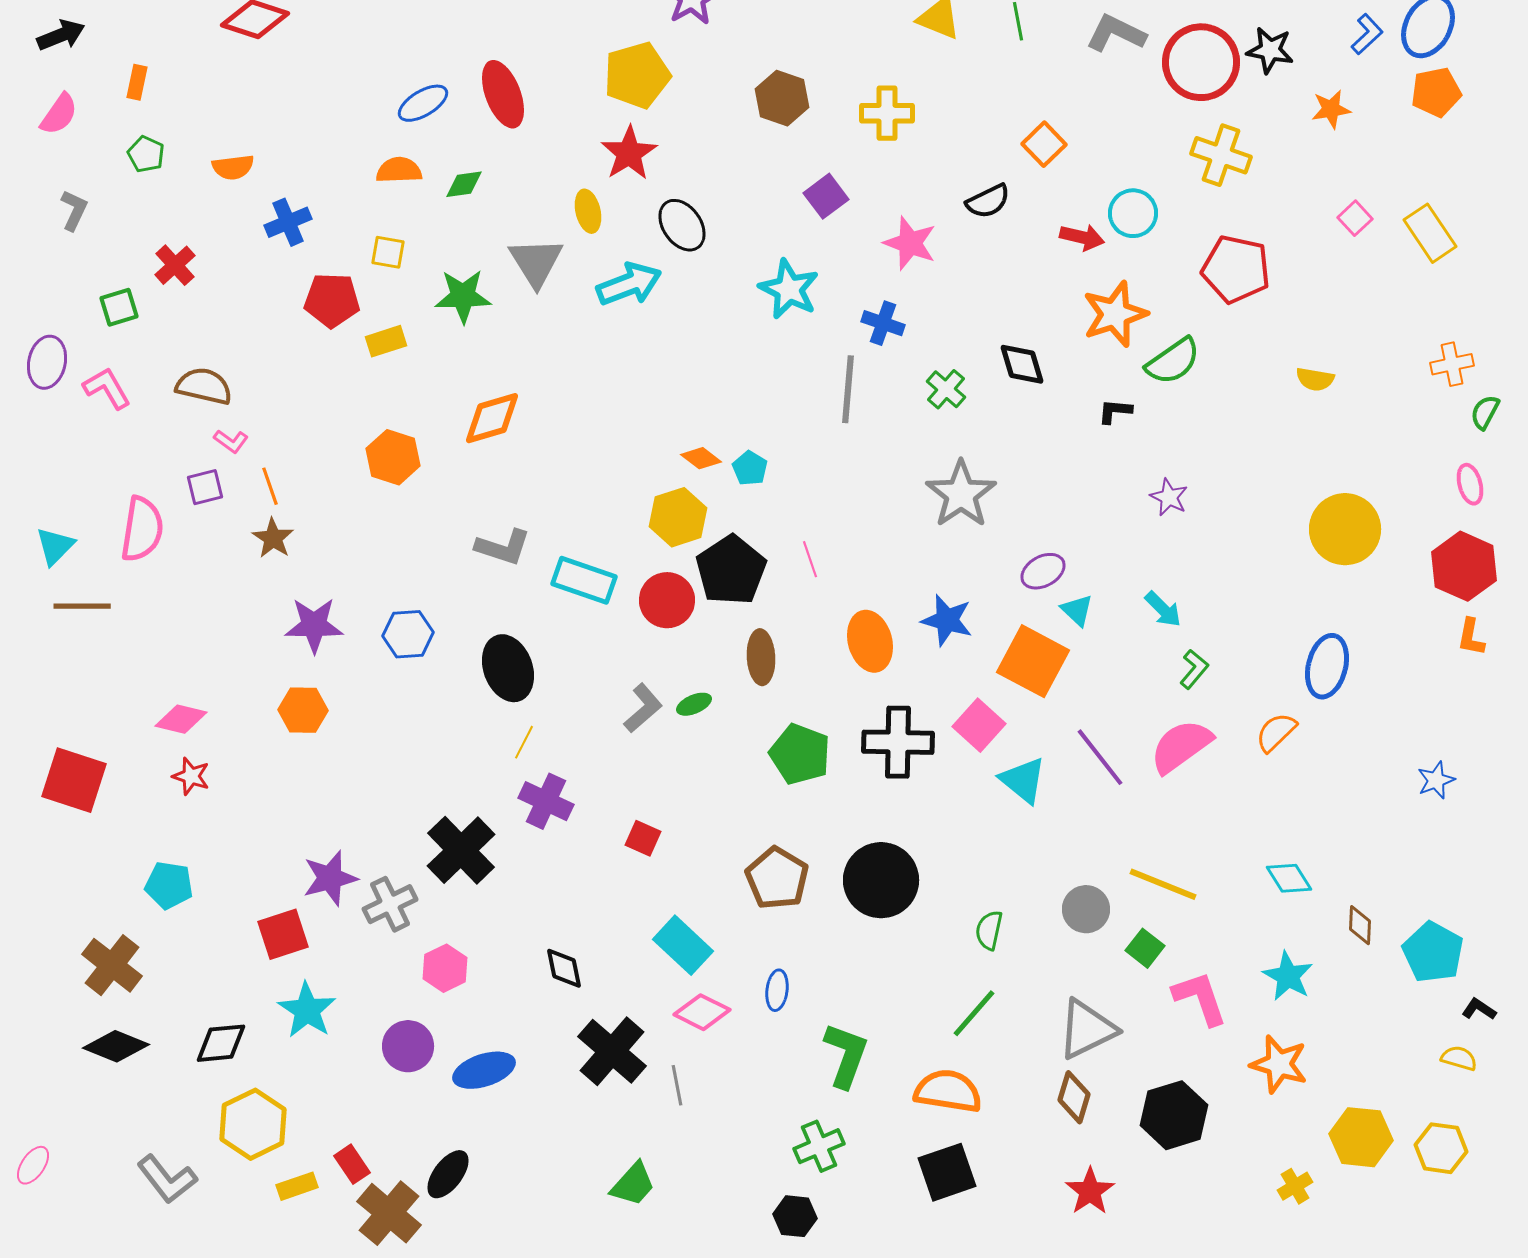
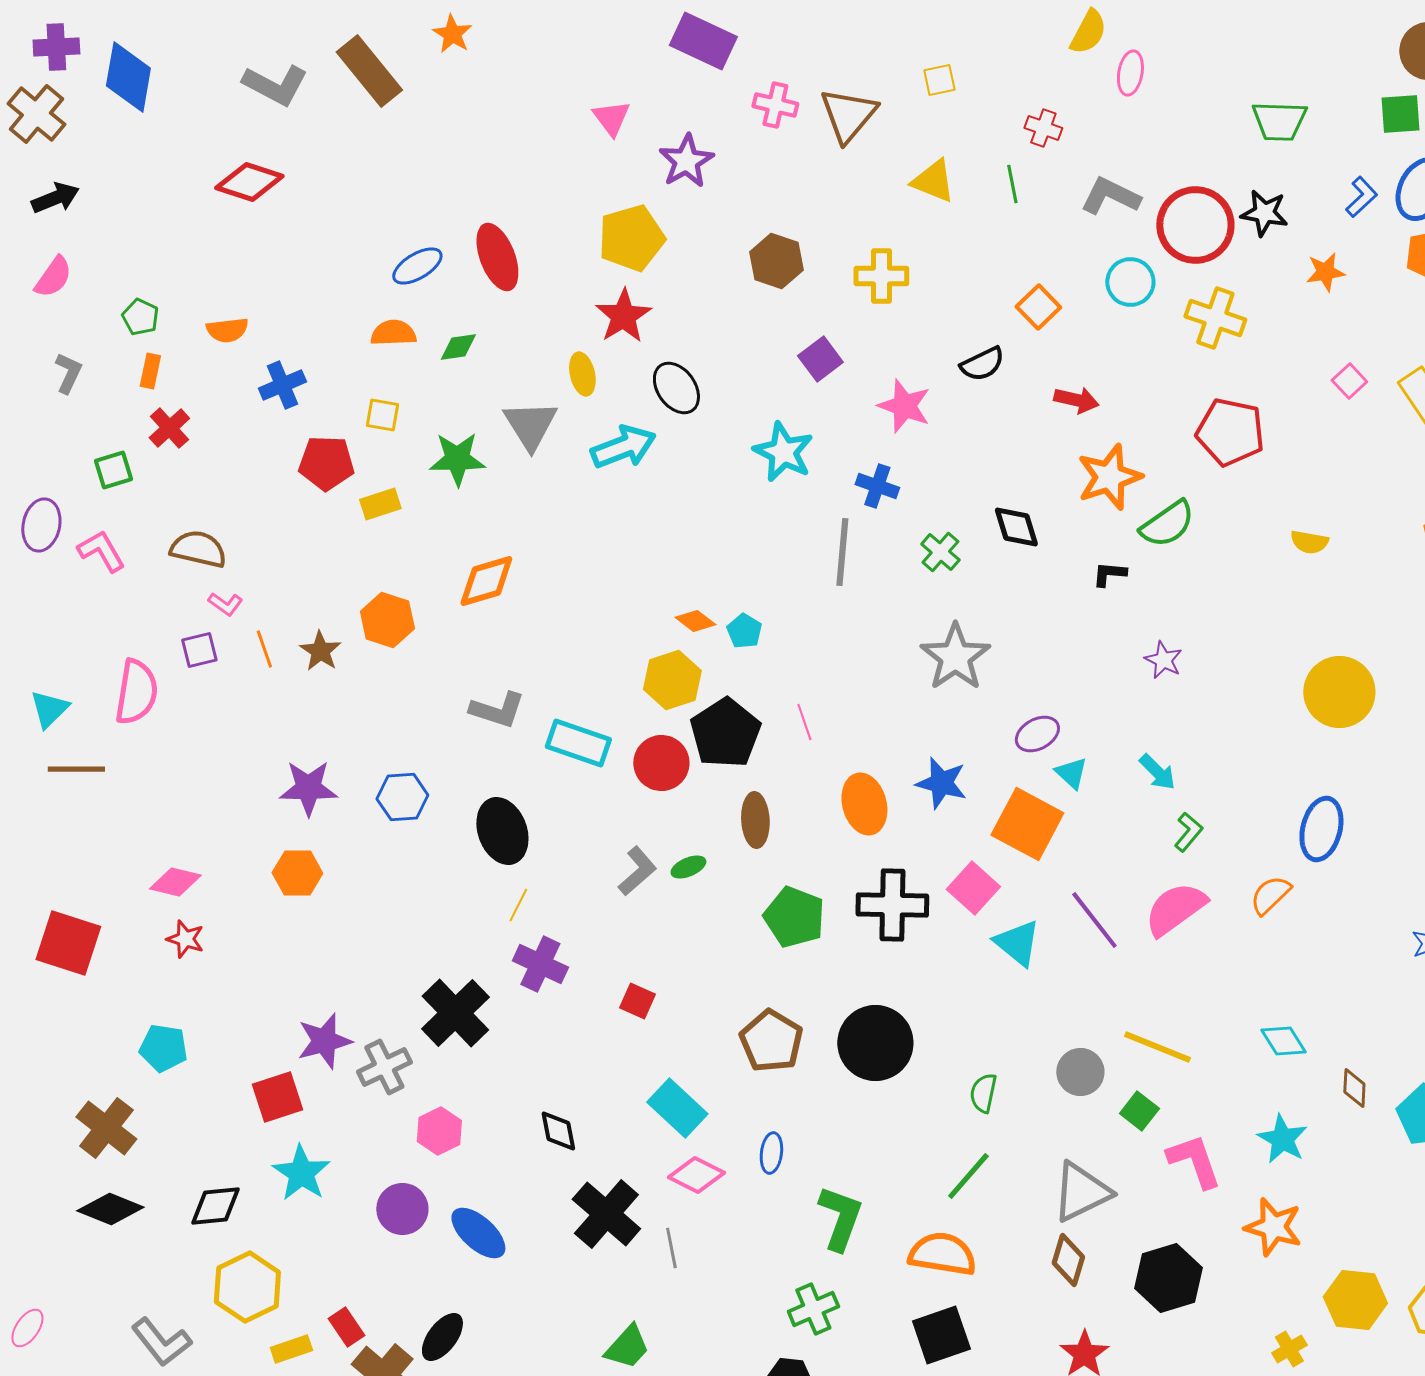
orange rectangle: (137, 82) -> (150, 371), moved
cyan circle: (1133, 213) -> (1130, 282), moved
brown star: (273, 538) -> (320, 651), moved
blue ellipse: (484, 1070) -> (478, 1233), turned 60

